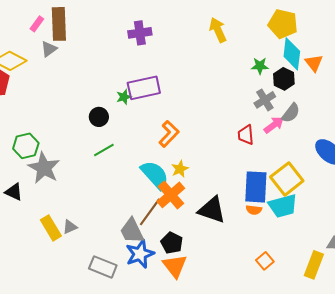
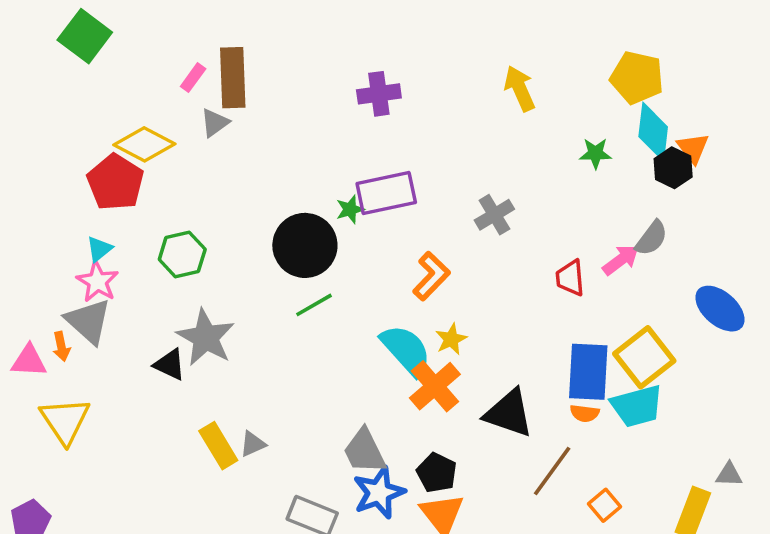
black hexagon: (284, 79) -> (673, 168), moved
gray cross: (265, 100) -> (494, 215), moved
black circle: (99, 117) -> (305, 245), size x1.8
green hexagon: (26, 146) -> (182, 254), moved
black triangle: (14, 192) -> (170, 365), moved
brown line: (150, 212) -> (552, 471), moved

